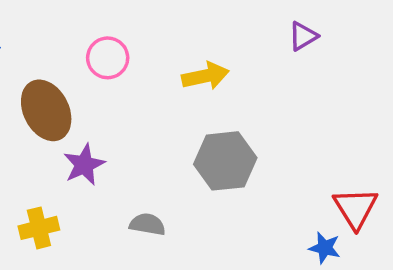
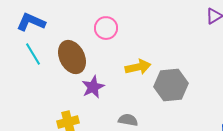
yellow arrow: (205, 76) -> (138, 67), moved

